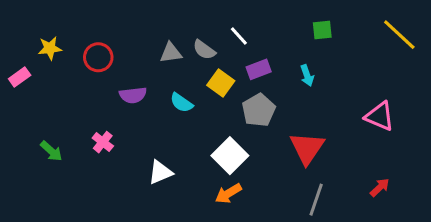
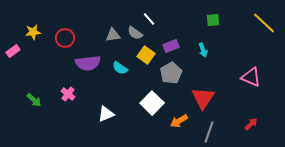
white line: (239, 36) -> (149, 19), moved
purple semicircle: (133, 95) -> (88, 63), size x1.4
orange arrow: (228, 193) -> (179, 121), moved

